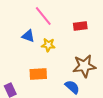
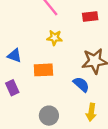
blue triangle: (28, 36) -> (14, 55), moved

